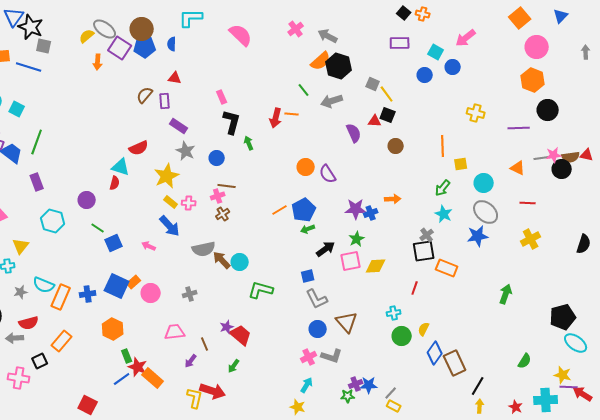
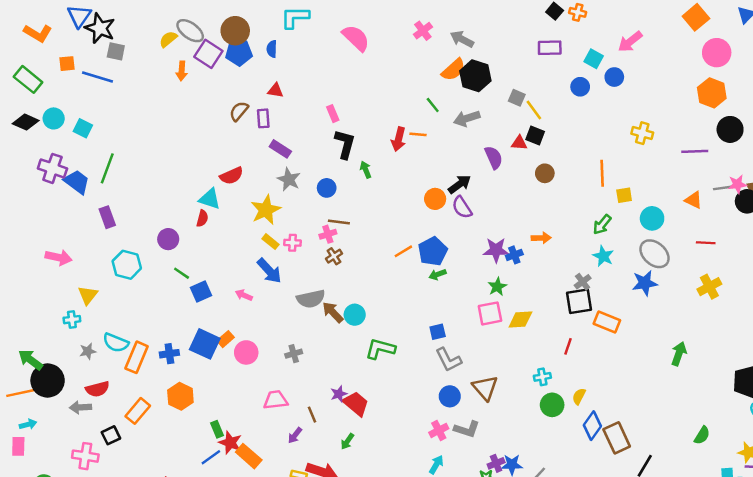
black arrow: (326, 249) -> (459, 184), moved
orange hexagon: (113, 329) -> (180, 396), moved

